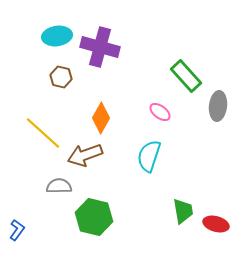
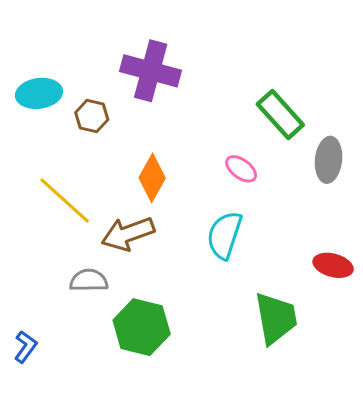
cyan ellipse: (57, 36) -> (39, 93), moved
green trapezoid: (183, 211) -> (276, 318), size x1.4
red ellipse: (216, 224) -> (333, 265), moved

